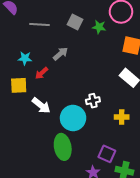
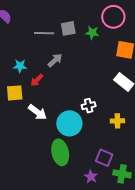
gray square: (75, 22) -> (68, 28), turned -35
gray line: (39, 24) -> (44, 33), moved

